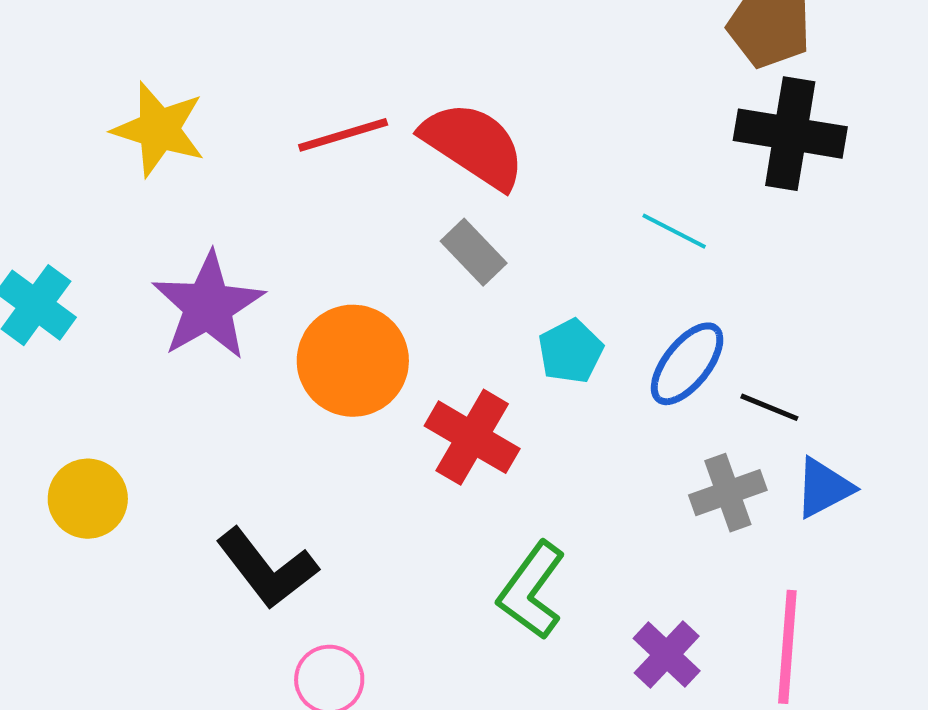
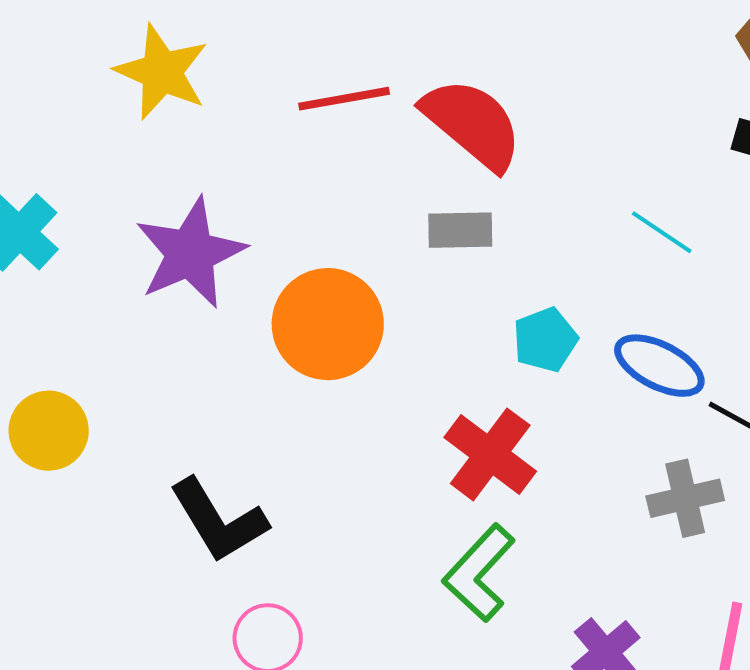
gray rectangle: (474, 252) -> (460, 230), turned -54
blue ellipse: (687, 364) -> (659, 366), turned 72
red cross: (472, 437) -> (490, 454), moved

